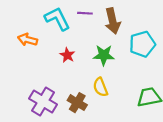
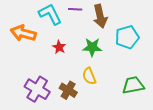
orange arrow: (28, 40) -> (23, 33), size x1.4

